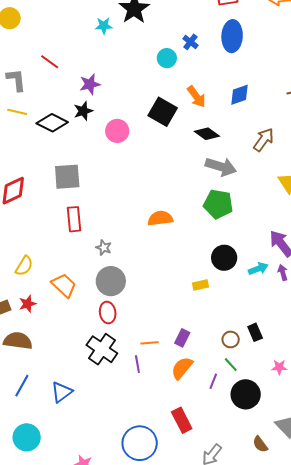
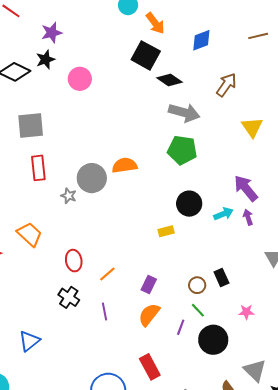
orange arrow: (196, 97) -> (155, 23), moved
black square: (163, 112) -> (146, 55), moved
gray circle: (111, 281) -> (92, 178), moved
orange line: (150, 343) -> (107, 274), moved, turned -36
black cross: (102, 349) -> (69, 297), size x0.7

